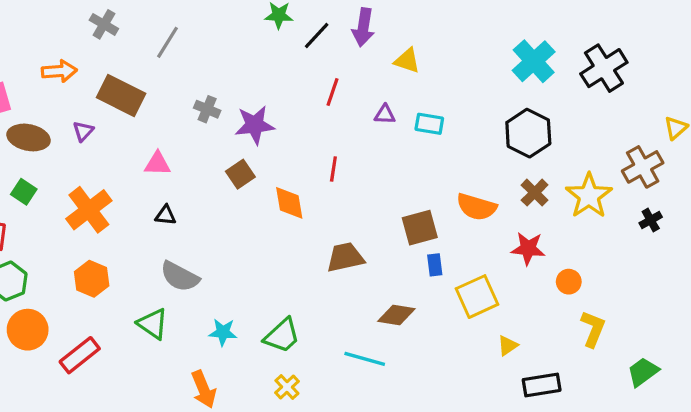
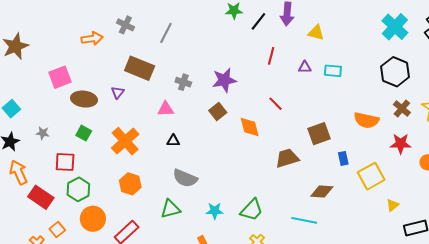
orange arrow: (59, 71) -> (92, 39), moved
gray cross: (207, 109) -> (183, 82), moved
red line: (333, 169) -> (275, 104), turned -49
brown square: (420, 228) -> (319, 134), moved
green triangle: (153, 324) -> (170, 209), turned -45

